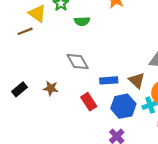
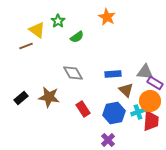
green semicircle: (82, 21) -> (77, 37), turned -32
blue rectangle: (109, 80) -> (113, 74), moved
brown star: (51, 88) -> (49, 97), size x1.5

